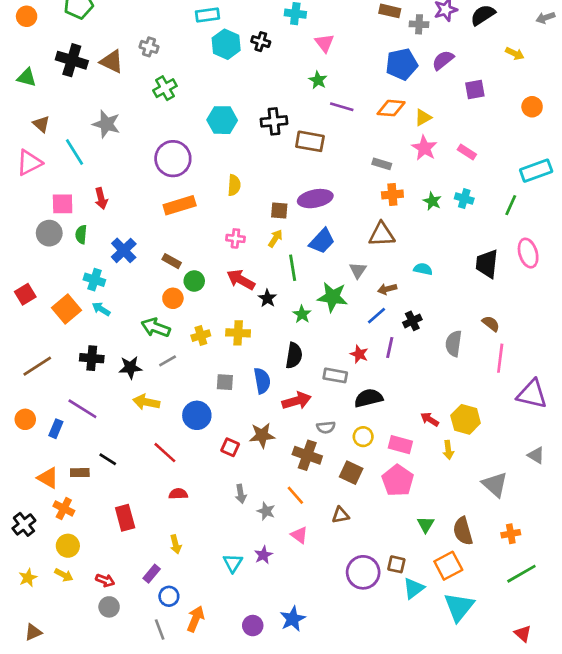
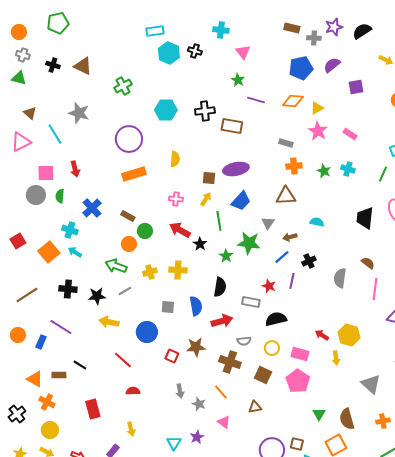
gray cross: (149, 47) -> (23, 55), moved
black cross: (72, 60) -> (53, 65), size x0.6

